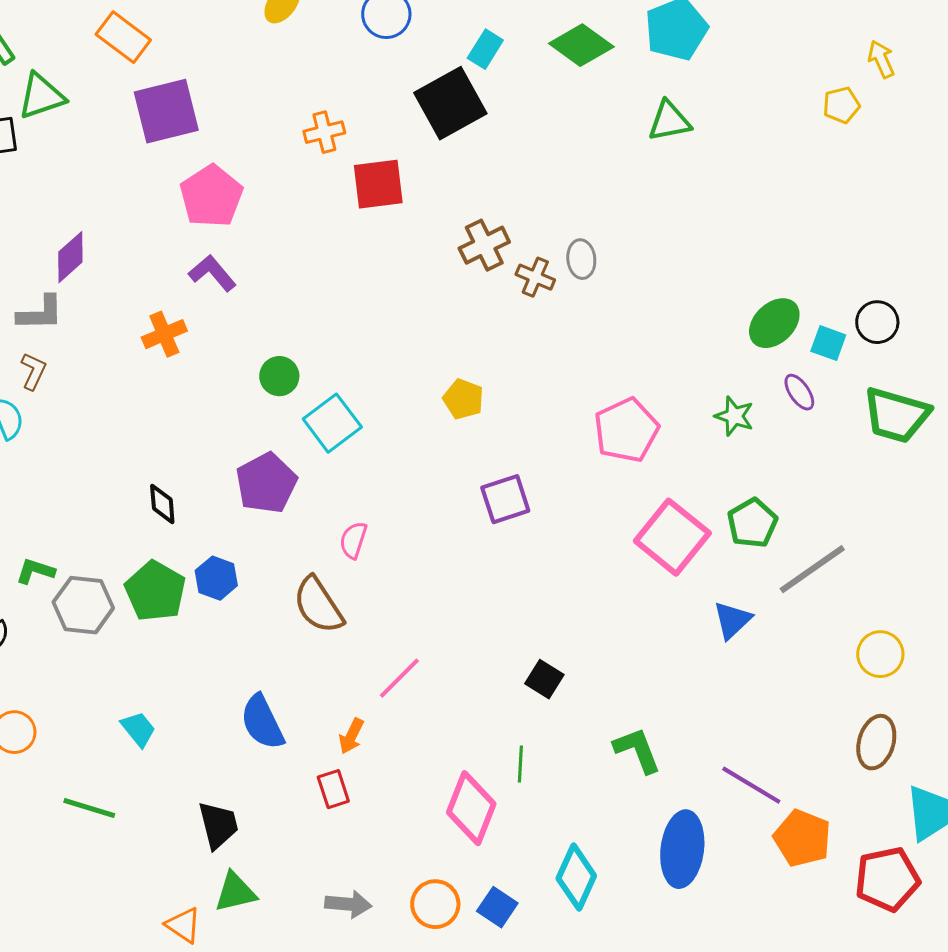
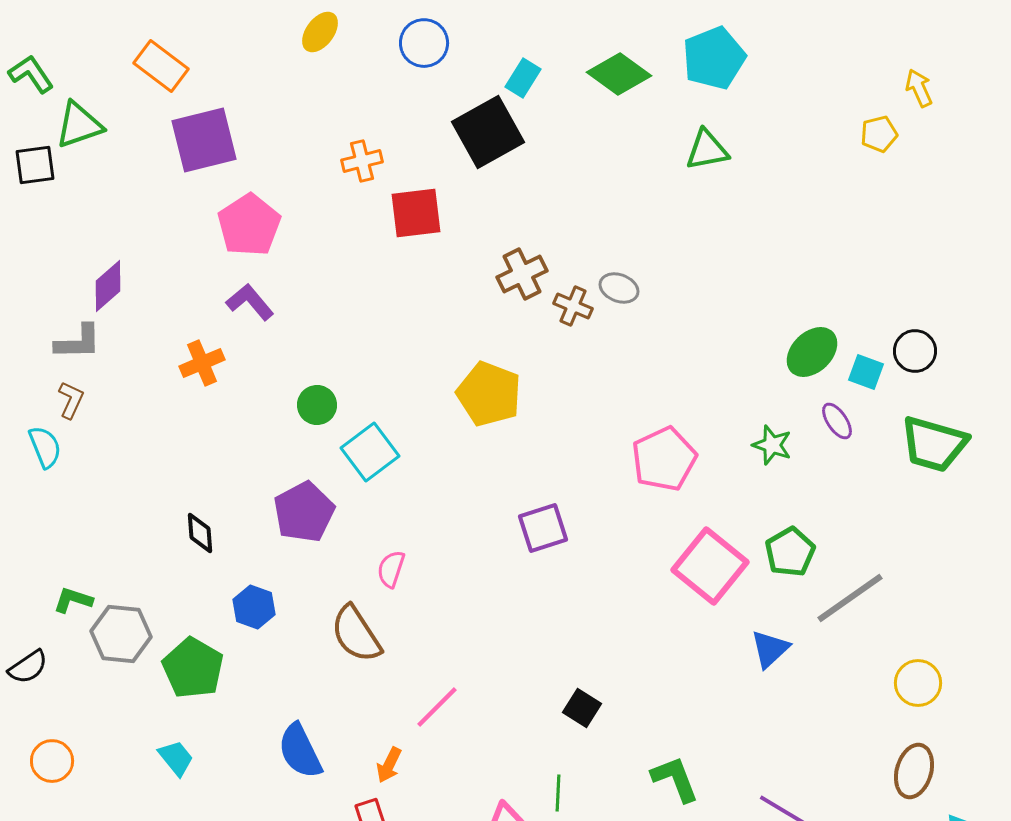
gray ellipse: (581, 259) -> (619, 288), turned -63
yellow pentagon: (463, 399) -> (489, 394), moved, size x1.6
green pentagon: (155, 591) -> (193, 668), moved

